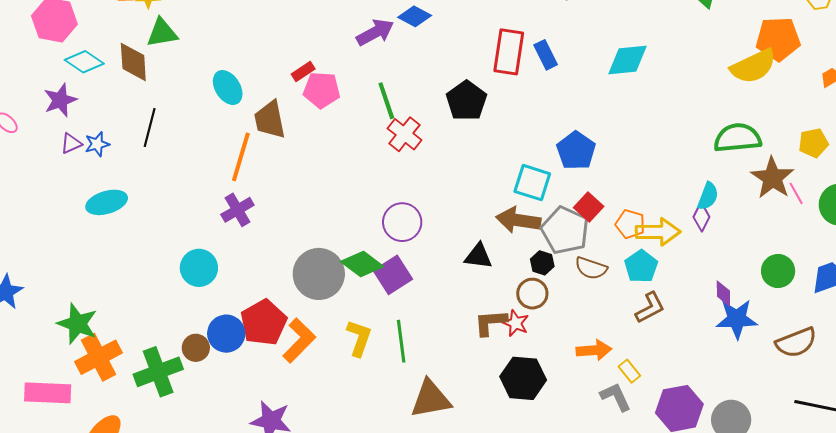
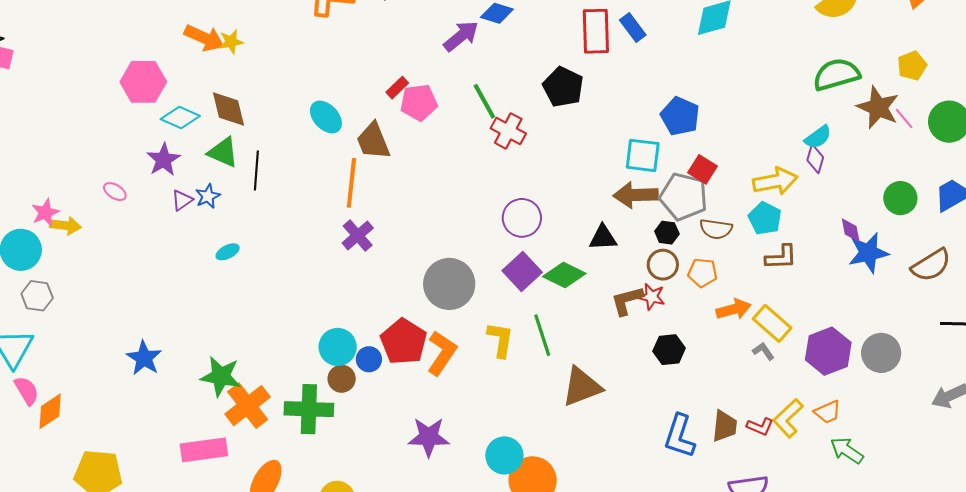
green triangle: (162, 33) -> (223, 152), moved, turned 44
cyan semicircle: (708, 196) -> (818, 137), turned 44
cyan ellipse: (107, 202) -> (228, 252), size x0.6
orange pentagon: (630, 224) -> (703, 273), moved
green diamond: (362, 264) -> (564, 275), moved
cyan circle: (199, 268) -> (338, 347), moved
brown L-shape: (650, 308) -> (781, 257), turned 36
blue circle: (226, 334) -> (369, 359), size x0.7
yellow rectangle: (629, 371) -> (772, 323), size x1.6
green cross: (158, 372) -> (309, 409), turned 33
black hexagon: (523, 378) -> (669, 350), size x0.7
gray L-shape: (616, 397) -> (763, 351), size x0.7

